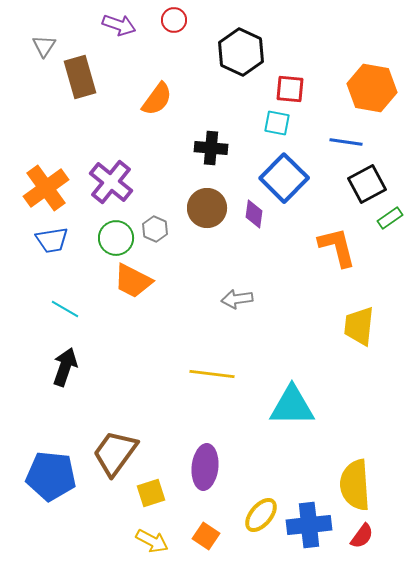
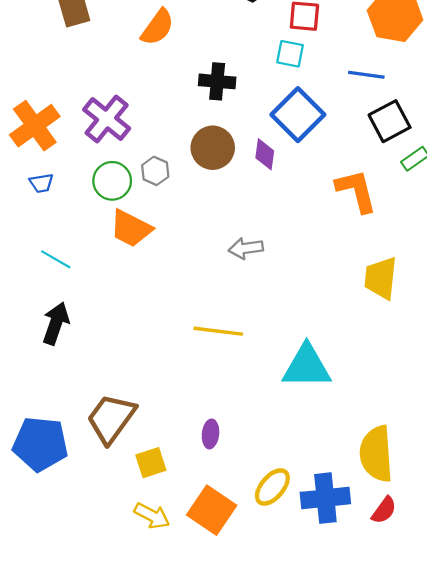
blue trapezoid: (52, 240) -> (41, 183), size x0.7
purple ellipse: (205, 467) -> (210, 434), size x0.6
orange square: (206, 536) -> (212, 510), size x1.6

